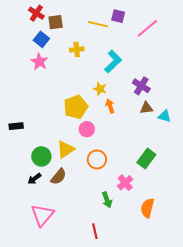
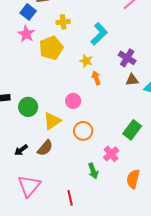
yellow pentagon: (76, 107) -> (51, 48), moved
green circle: (41, 156) -> (28, 107), moved
red line: (95, 231) -> (70, 198), moved

